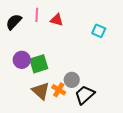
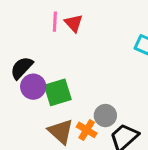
red triangle: (57, 20) -> (74, 23), moved, turned 32
black semicircle: (14, 22) -> (22, 68), moved

